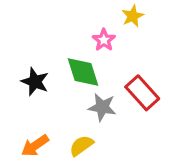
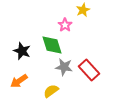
red rectangle: (142, 93) -> (89, 70), moved
orange arrow: (35, 146) -> (19, 81), moved

